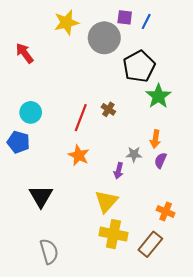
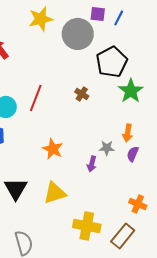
brown cross: (108, 109) -> (82, 94), moved
red line: (81, 118) -> (36, 98), moved
yellow triangle: (106, 201) -> (55, 193), moved, turned 30

